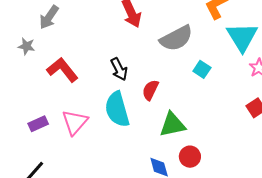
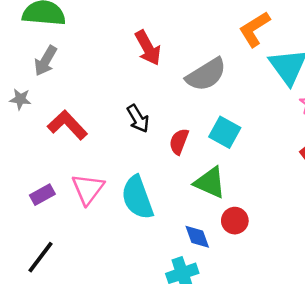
cyan square: (202, 69) -> (225, 132), moved, size x1.4
cyan semicircle: (117, 109) -> (137, 197), moved
green triangle: (172, 125) -> (210, 183), turned 40

